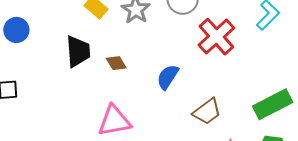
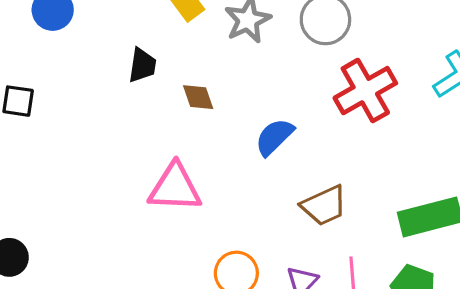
black trapezoid: (78, 51) -> (142, 65), size x0.7

